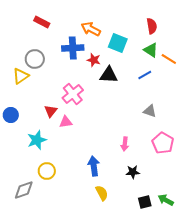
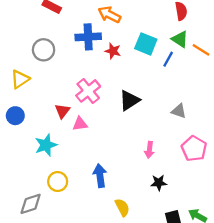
cyan square: (118, 43) -> (146, 44), moved
black triangle: (109, 75) -> (129, 100), moved, turned -36
blue line: (145, 75) -> (168, 59), moved, turned -32
yellow triangle: (21, 76) -> (20, 79), moved
blue arrow: (94, 166) -> (100, 176), moved

